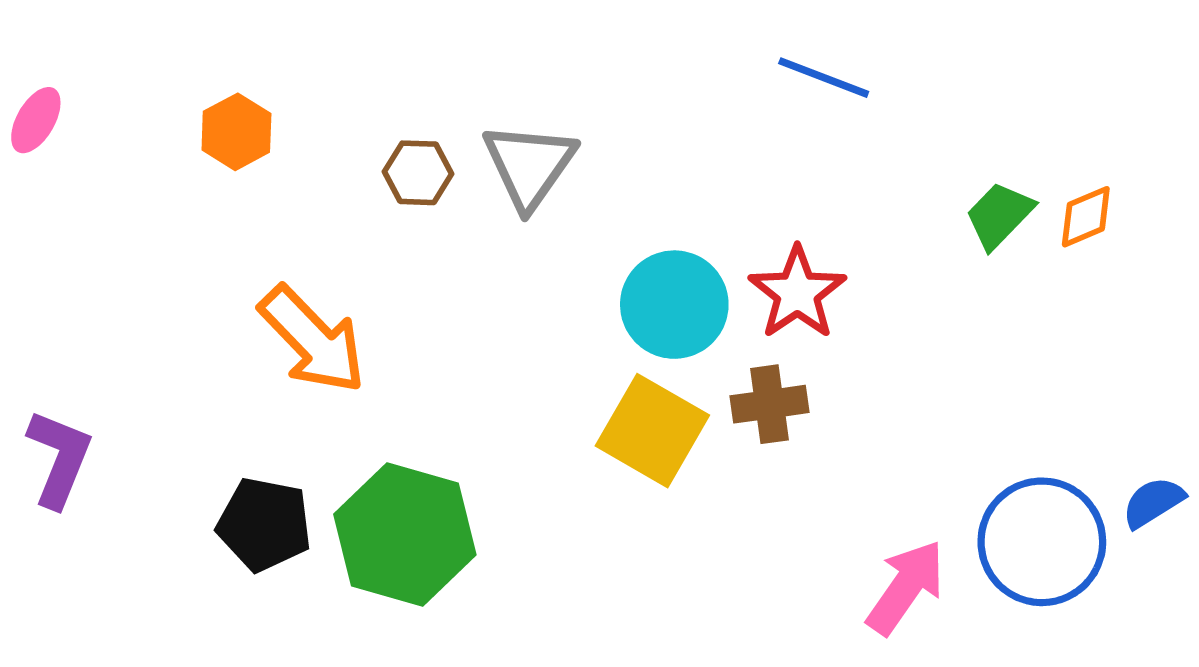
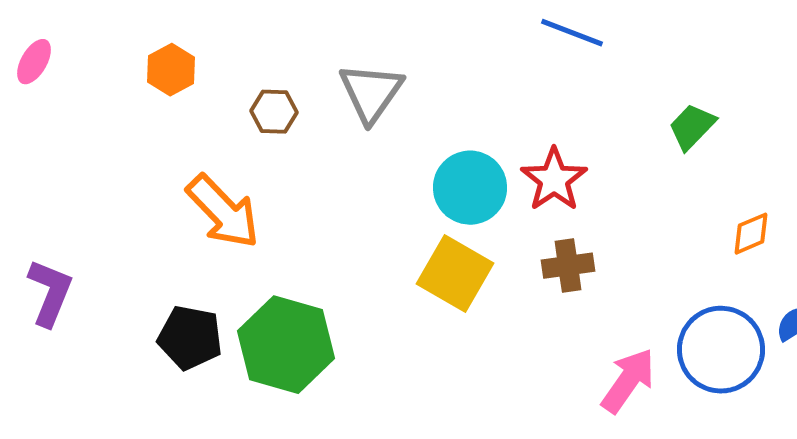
brown hexagon: (418, 173) -> (274, 112), moved
orange diamond: (1086, 217) -> (751, 234), moved
brown cross: (769, 404) -> (568, 266), moved

